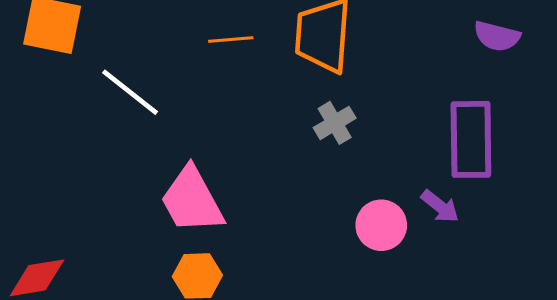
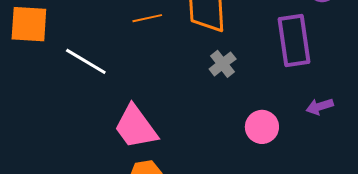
purple rectangle: (471, 139) -> (294, 40), moved
purple arrow: (440, 206) -> (320, 107), moved, turned 132

